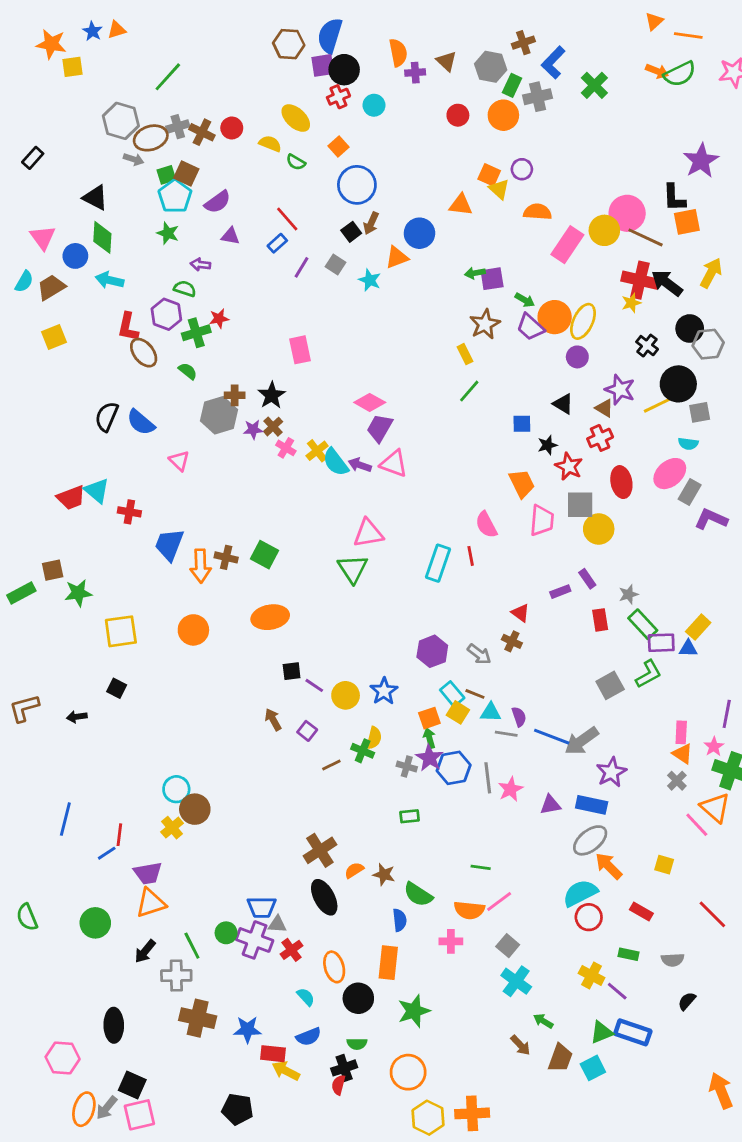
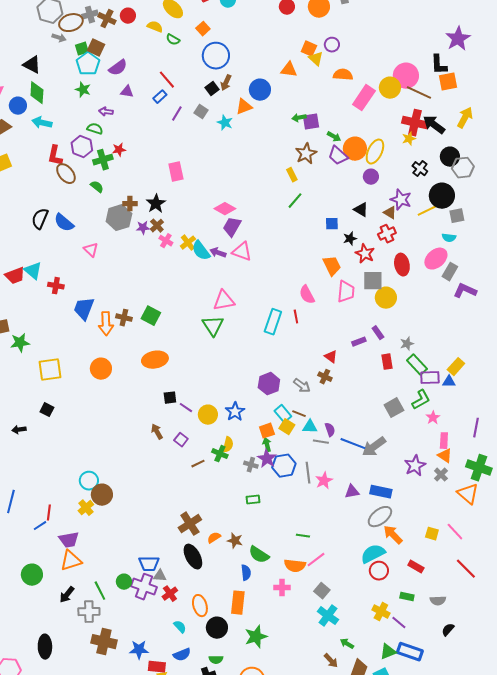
pink star: (714, 747) -> (433, 418), moved
purple star: (611, 772) -> (415, 466), moved
pink line: (697, 825) -> (455, 532), moved

